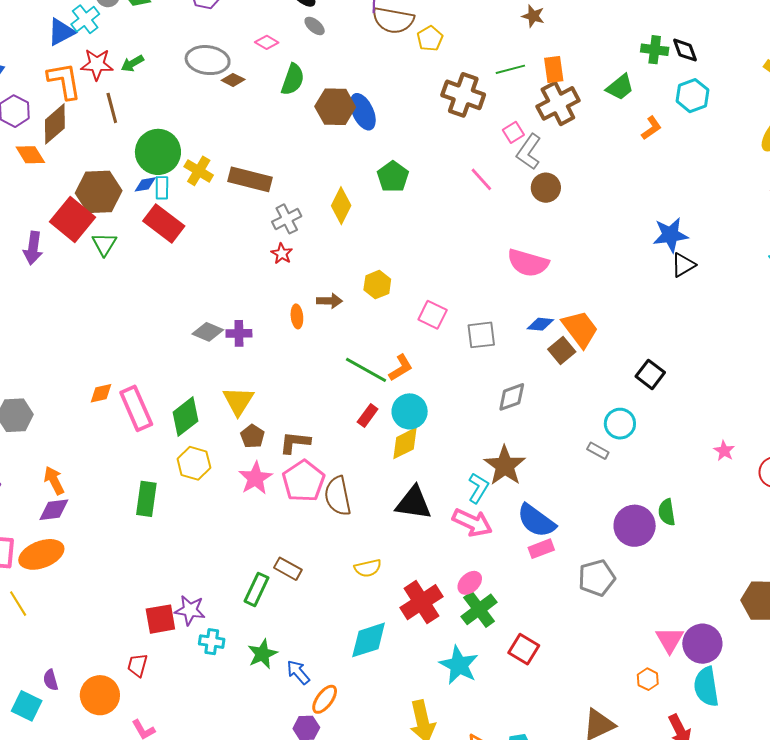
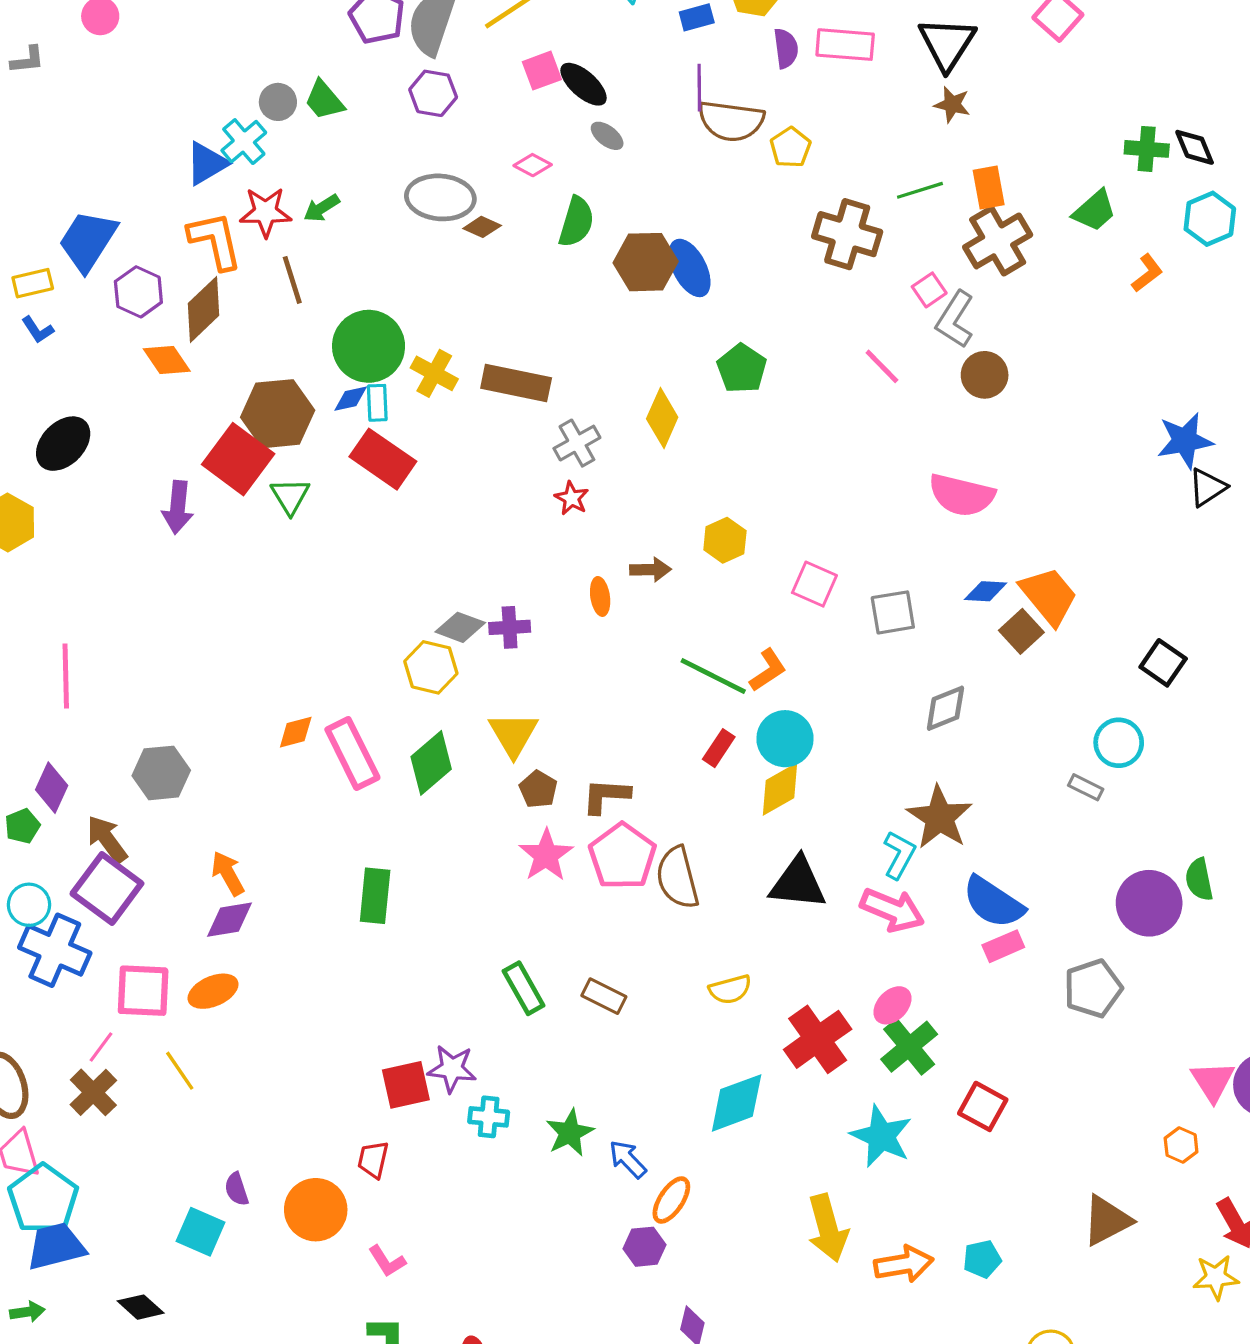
yellow hexagon: (194, 463) -> (431, 667), moved
orange ellipse: (41, 554) -> (213, 991), size x0.7
green rectangle: (257, 589) -> (524, 988), moved, turned -52

